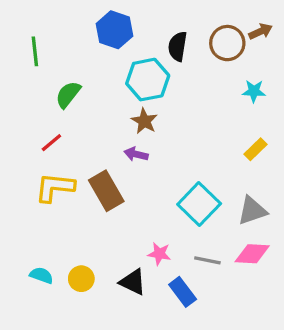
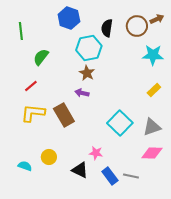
cyan star: (254, 91) -> (153, 55), size x1.5
gray line: (207, 260) -> (131, 176), moved
yellow circle: (81, 279) -> (49, 157), moved

